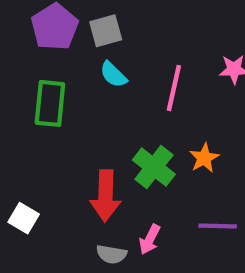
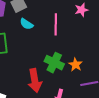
orange star: (204, 158) -> (75, 65), moved

